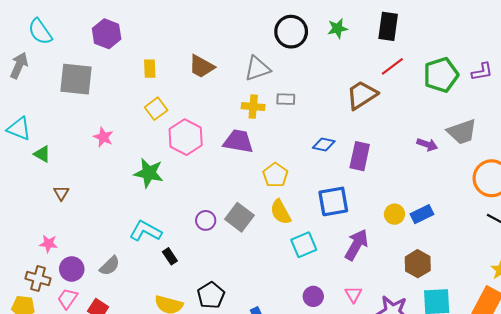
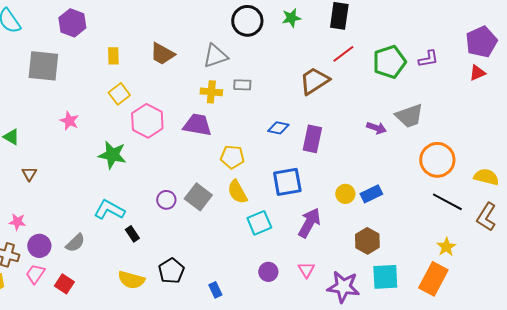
yellow pentagon: (275, 175) -> (232, 157), turned -30

